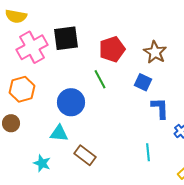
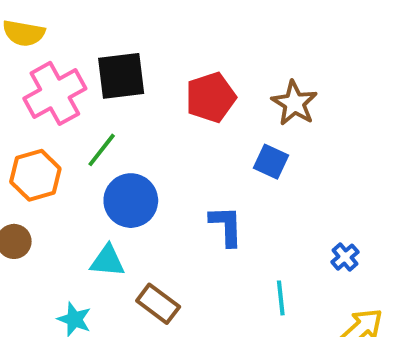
green line: (100, 79) -> (102, 150), moved, turned 66
blue L-shape: (160, 108) -> (226, 226), moved

